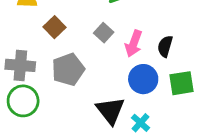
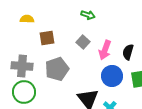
brown square: (54, 27) -> (47, 38), turned 35

